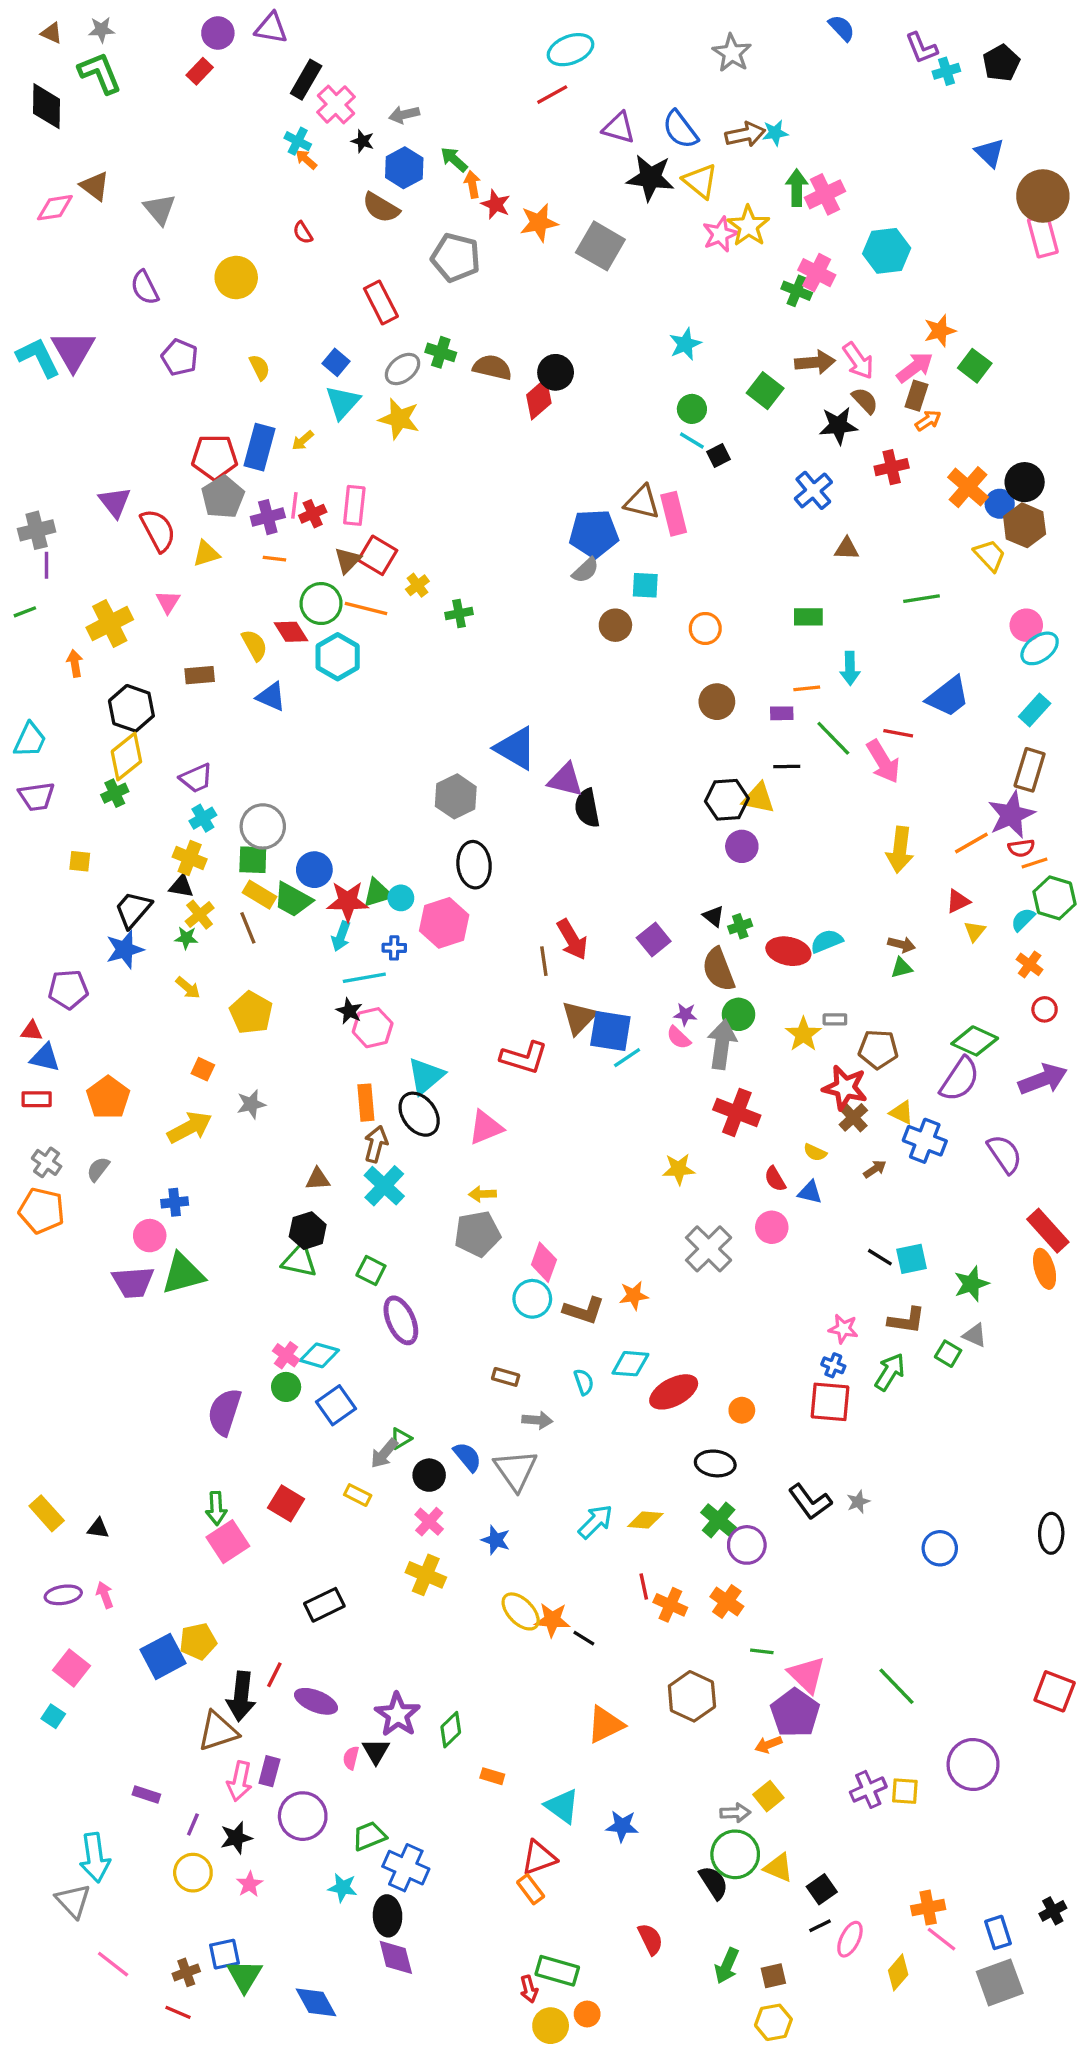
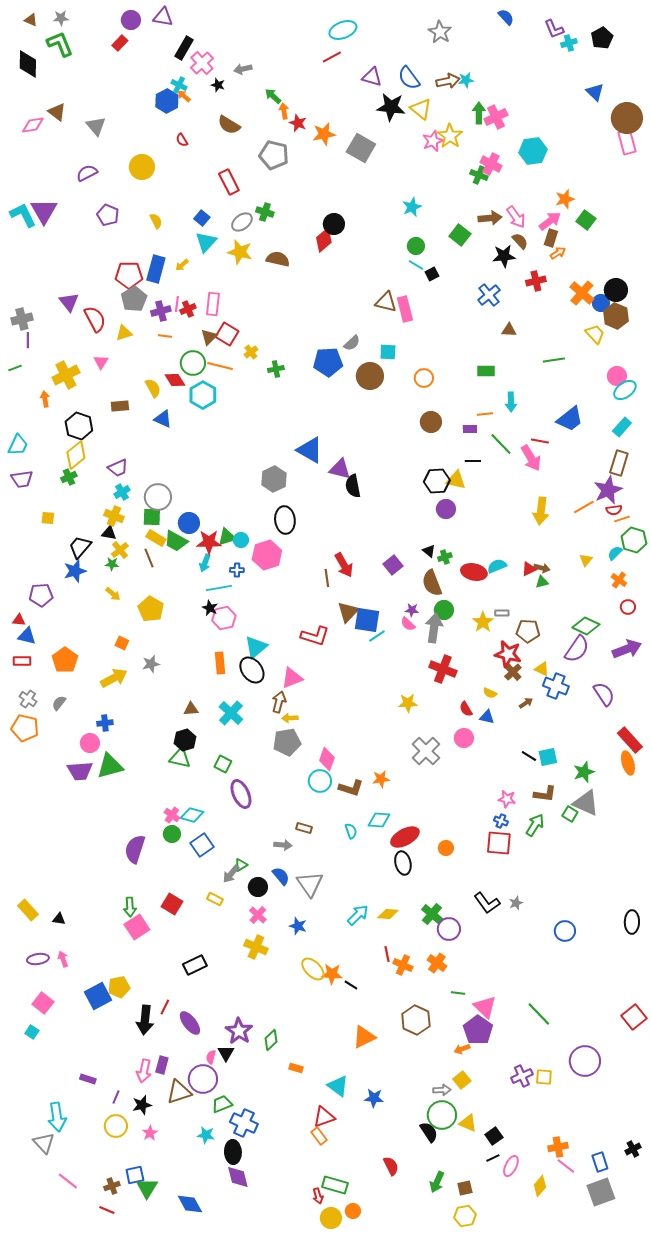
blue hexagon: (404, 168) -> (167, 101), moved
purple semicircle: (145, 287) -> (87, 173), turned 90
brown semicircle: (492, 367) -> (278, 259), moved
blue pentagon: (594, 534) -> (328, 362), moved
brown circle: (615, 625) -> (370, 376), size x1.4
red triangle: (958, 901) -> (529, 569), moved
brown arrow: (376, 1144) -> (279, 702), moved
gray triangle: (975, 1335) -> (586, 803), size x1.8
gray arrow: (537, 1420) -> (283, 845), moved
black ellipse: (715, 1463) -> (403, 863), moved, turned 70
red square: (1055, 1691) -> (634, 1017), turned 30
purple ellipse: (316, 1701) -> (190, 1023), turned 30
brown triangle: (218, 1731) -> (179, 1092), moved
purple circle: (303, 1816) -> (203, 1079), moved

